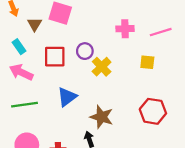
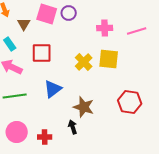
purple circle: (85, 51) -> (69, 13), moved
yellow square: (147, 62) -> (109, 59), moved, size x1.5

